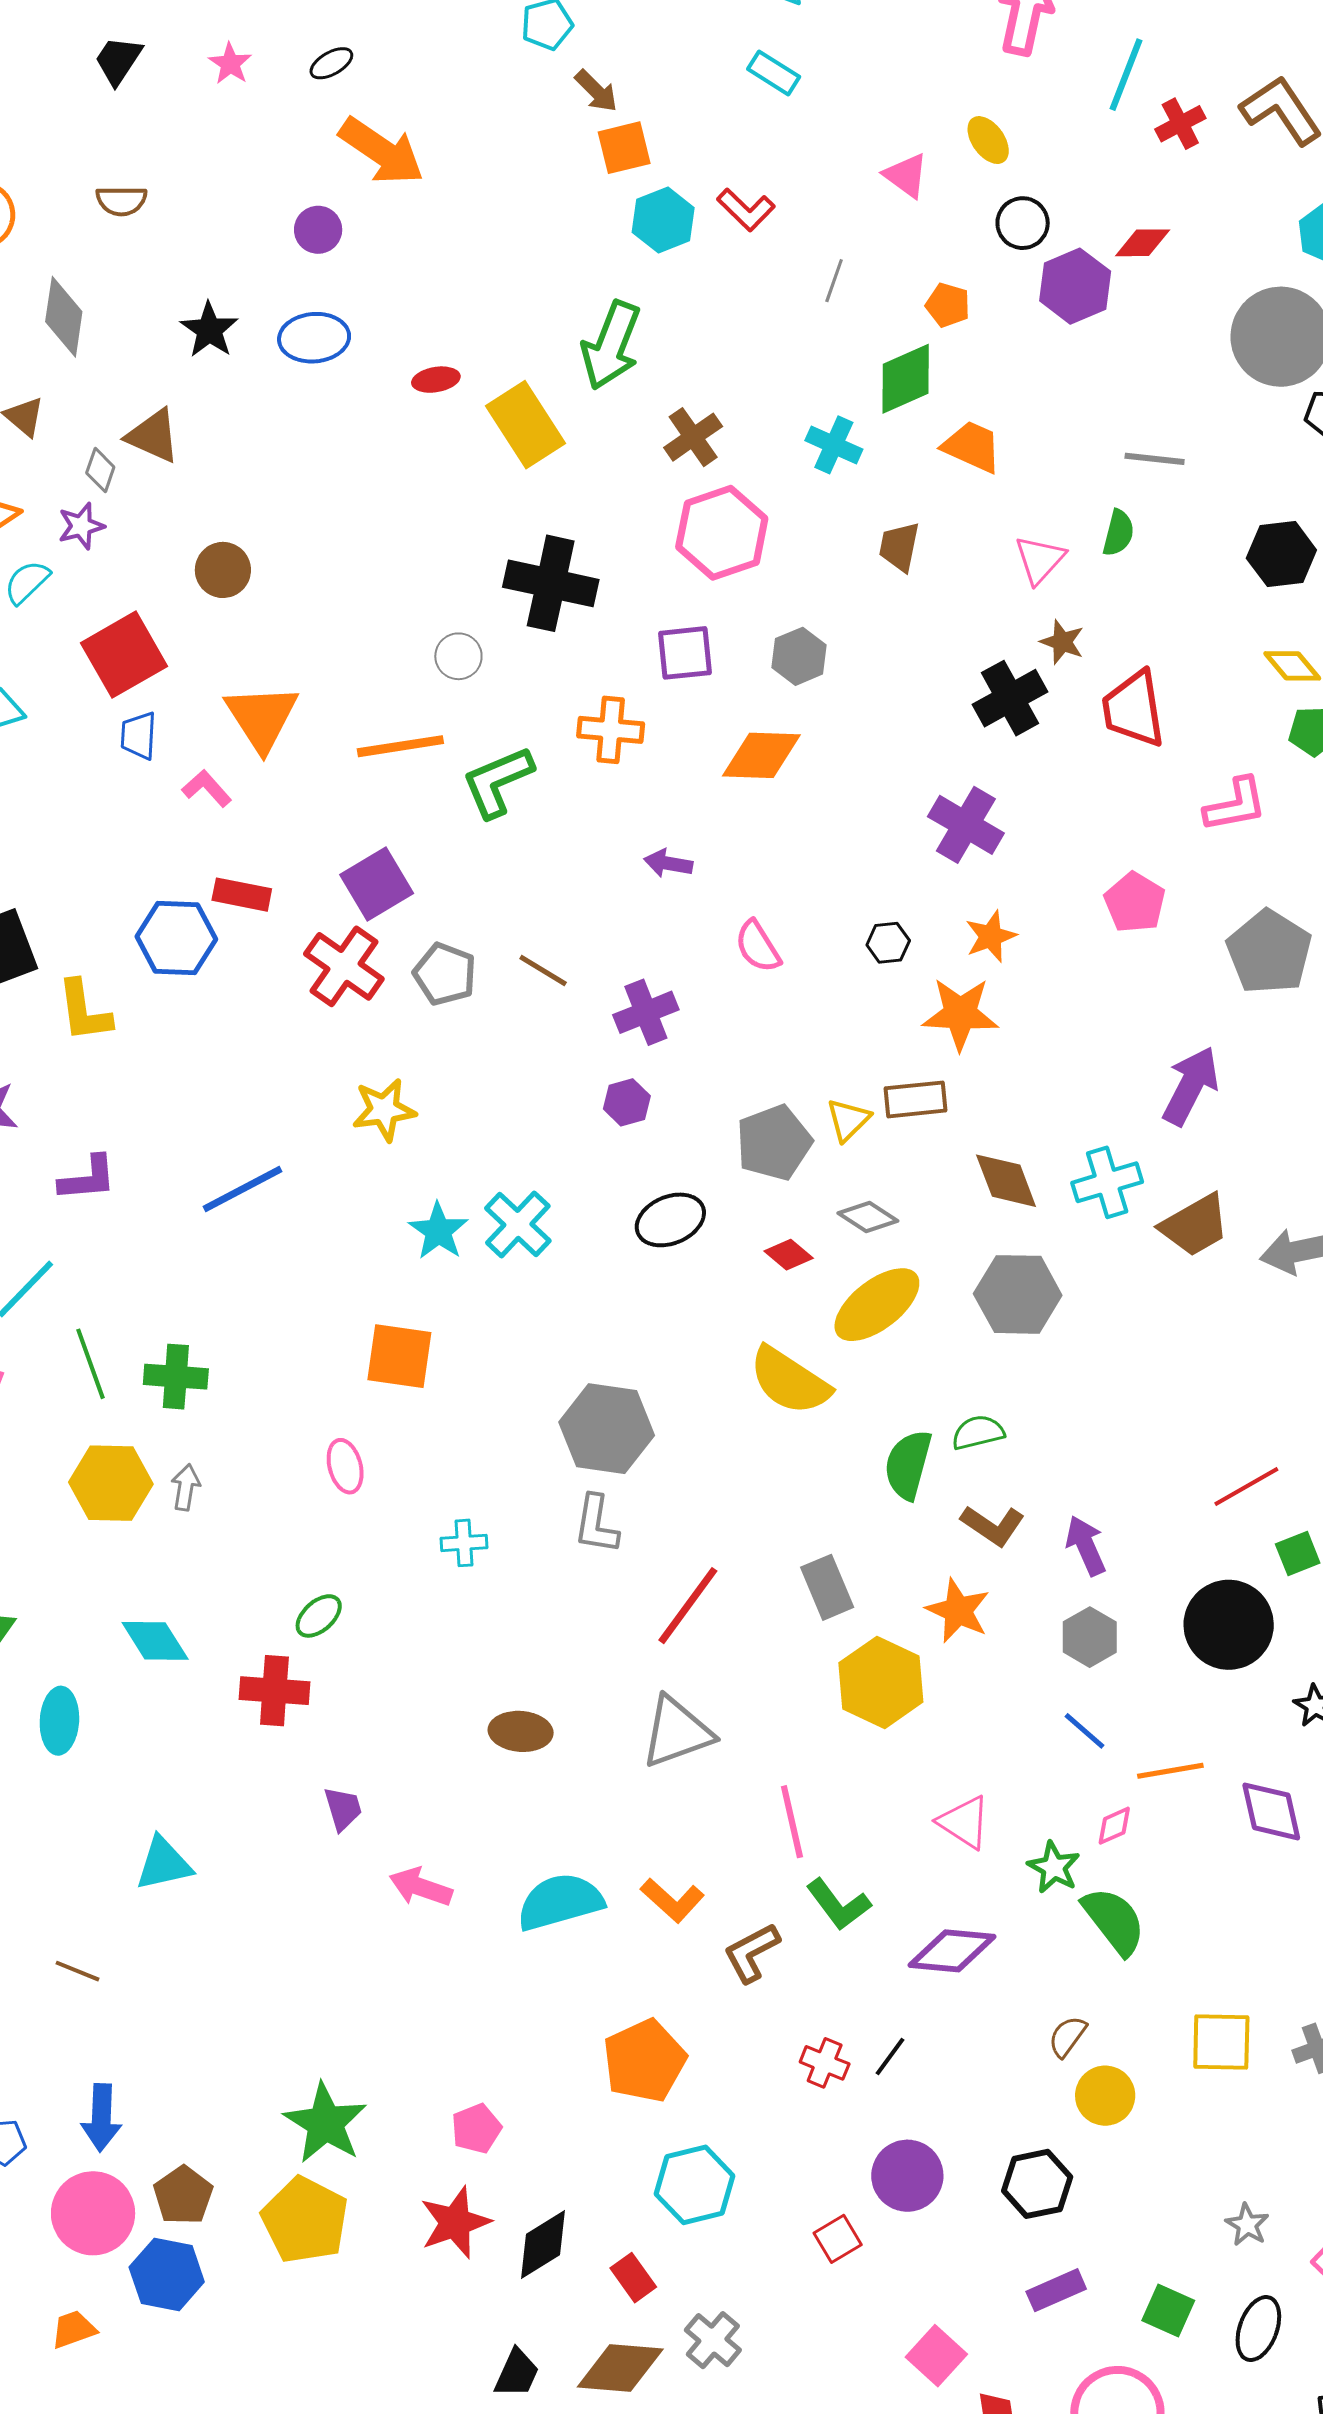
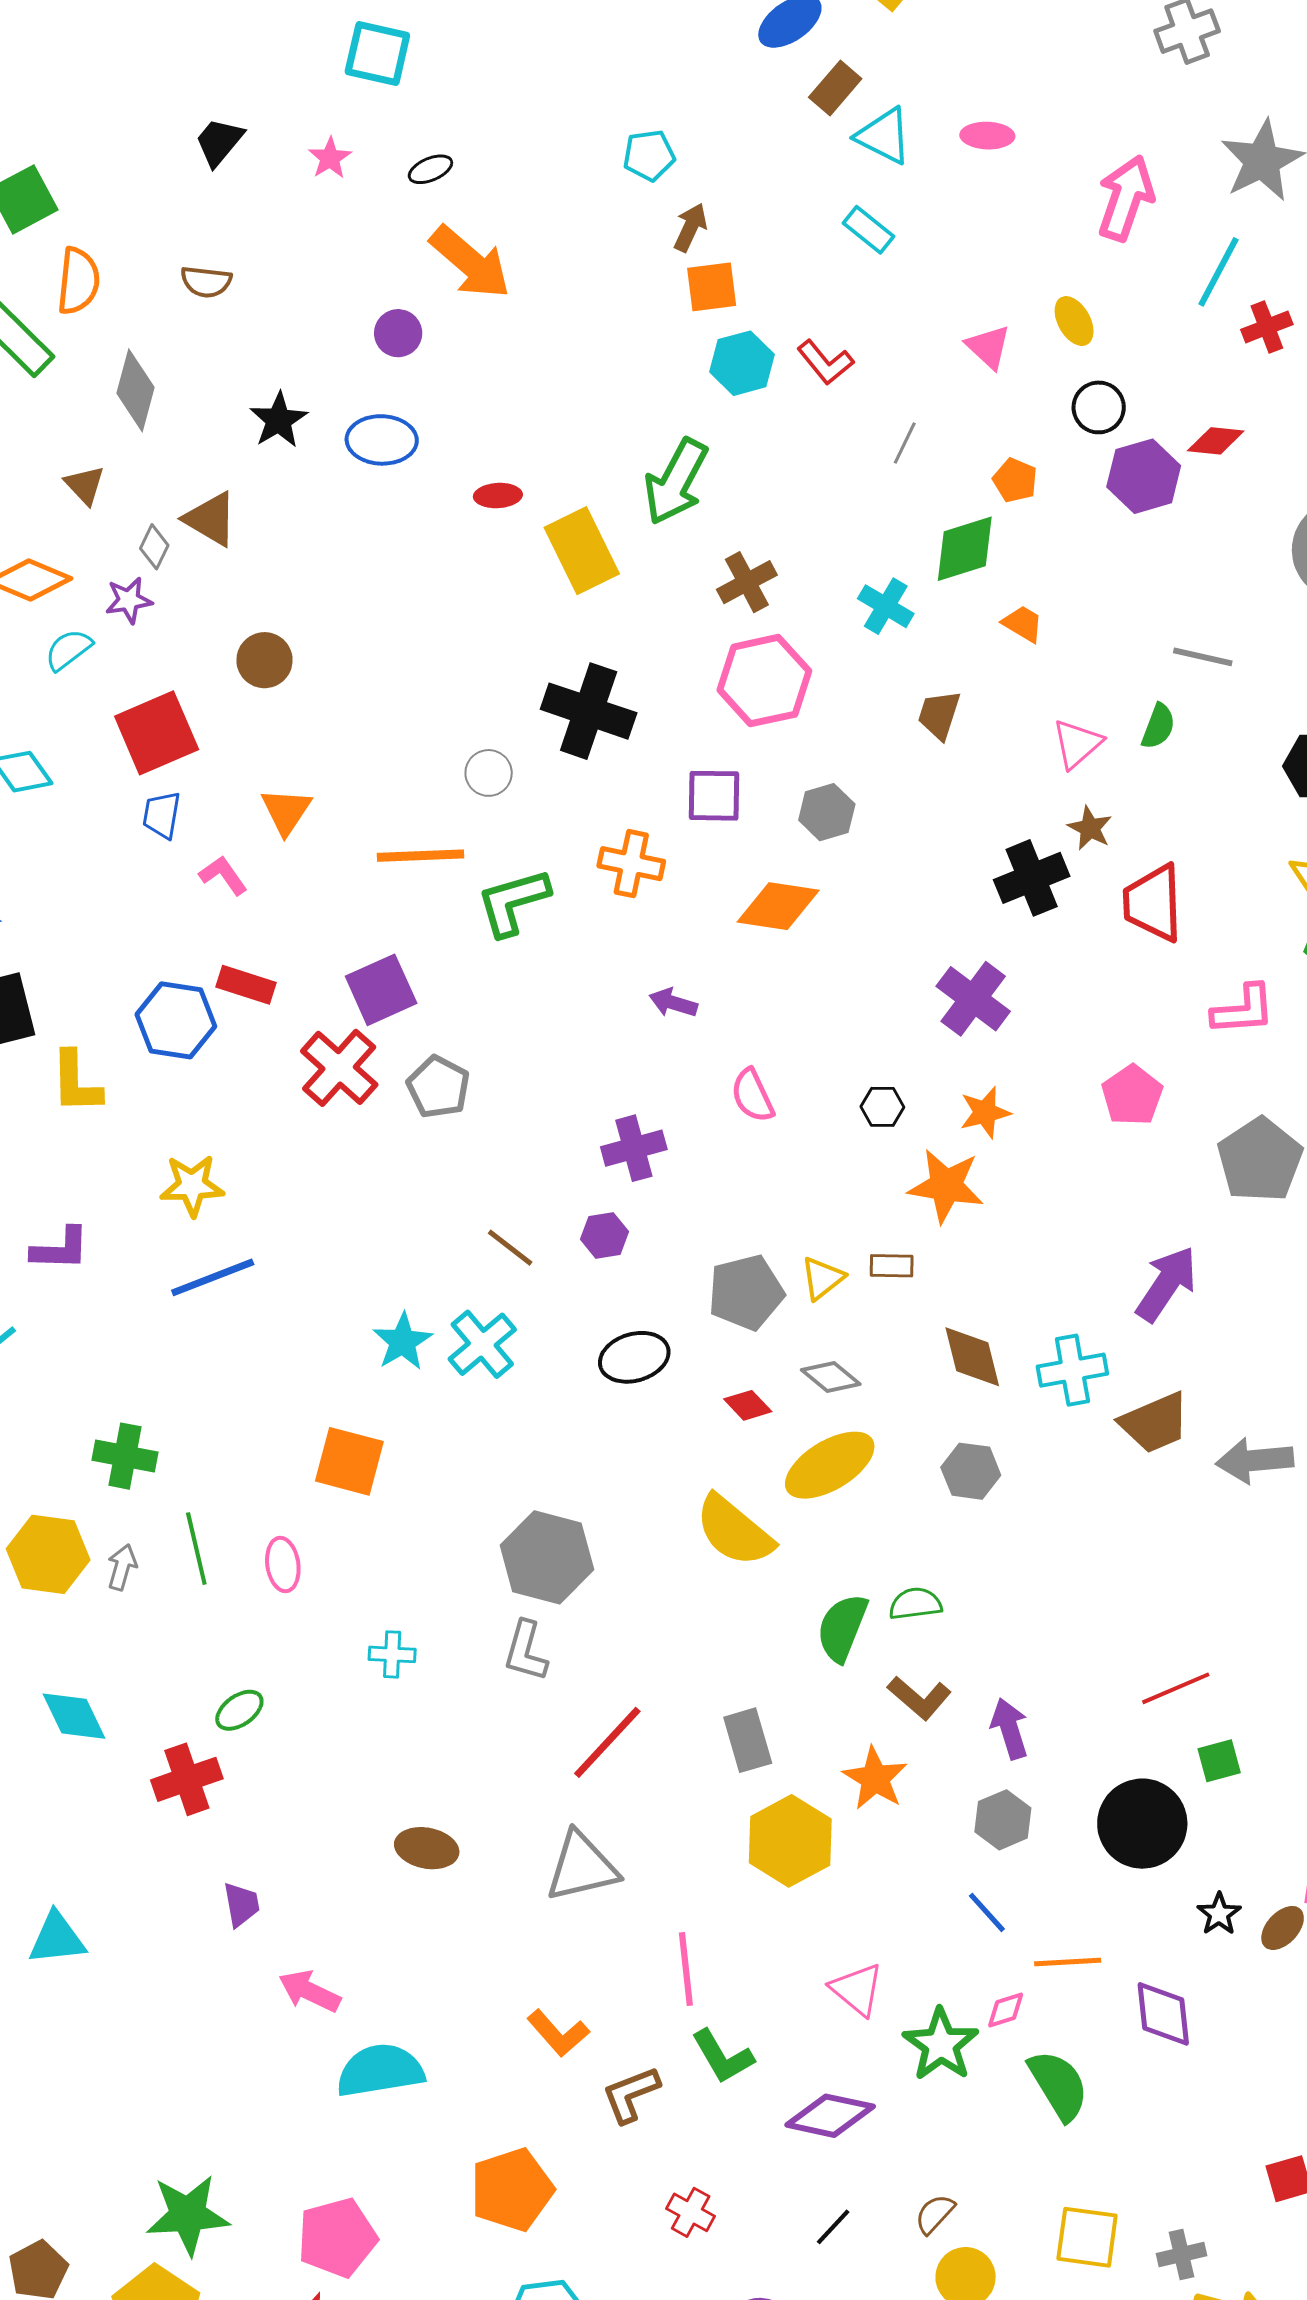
brown arrow: (596, 91) -> (690, 227), turned -117
orange trapezoid: (972, 447) -> (1023, 624), size x0.7
orange triangle: (262, 717) -> (286, 811), size x0.7
brown line: (543, 970) -> (510, 1248), moved
brown rectangle: (915, 1099) -> (892, 1266), size x0.7
yellow star: (384, 1110) -> (192, 1186), moved
gray hexagon: (1018, 1294) -> (971, 1471), size x0.7
green line: (90, 1364) -> (196, 1549), moved
red cross: (274, 1691) -> (187, 1779), turned -30
green star: (1054, 1867) -> (941, 2044), size x1.4
cyan semicircle: (560, 1902) -> (380, 2070), moved
green semicircle: (1114, 1921) -> (1059, 2085), moved
black line: (890, 2057) -> (833, 2227), moved
green star: (325, 2123) -> (188, 2215), turned 30
pink pentagon: (476, 2129) -> (337, 2238), size x1.6

